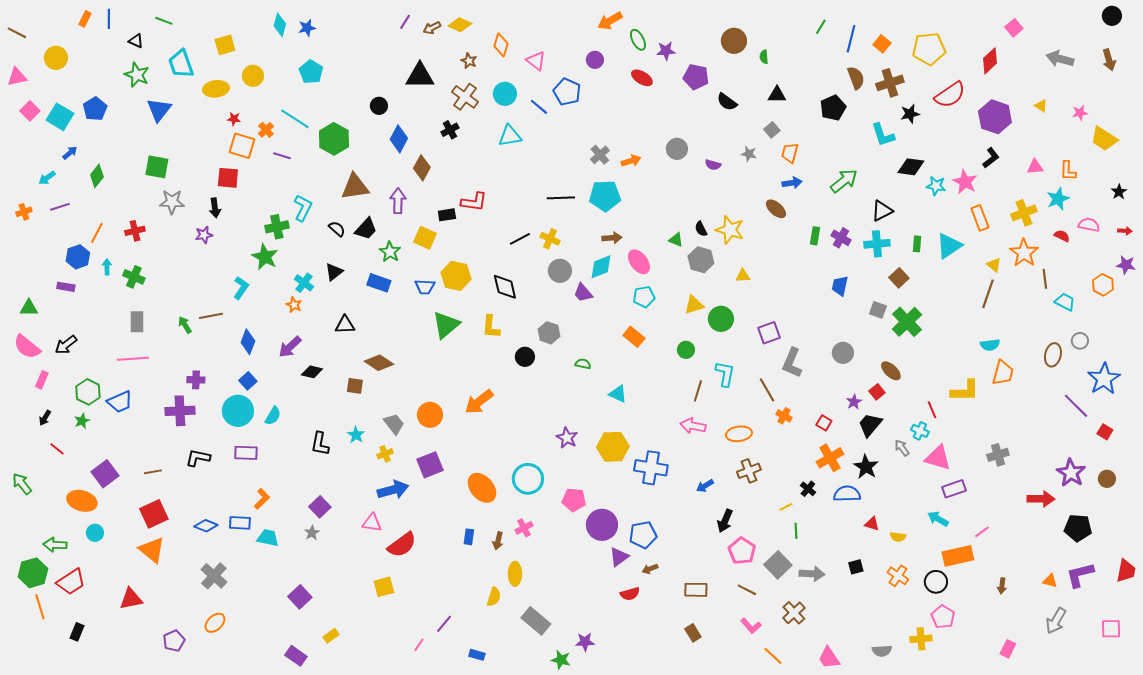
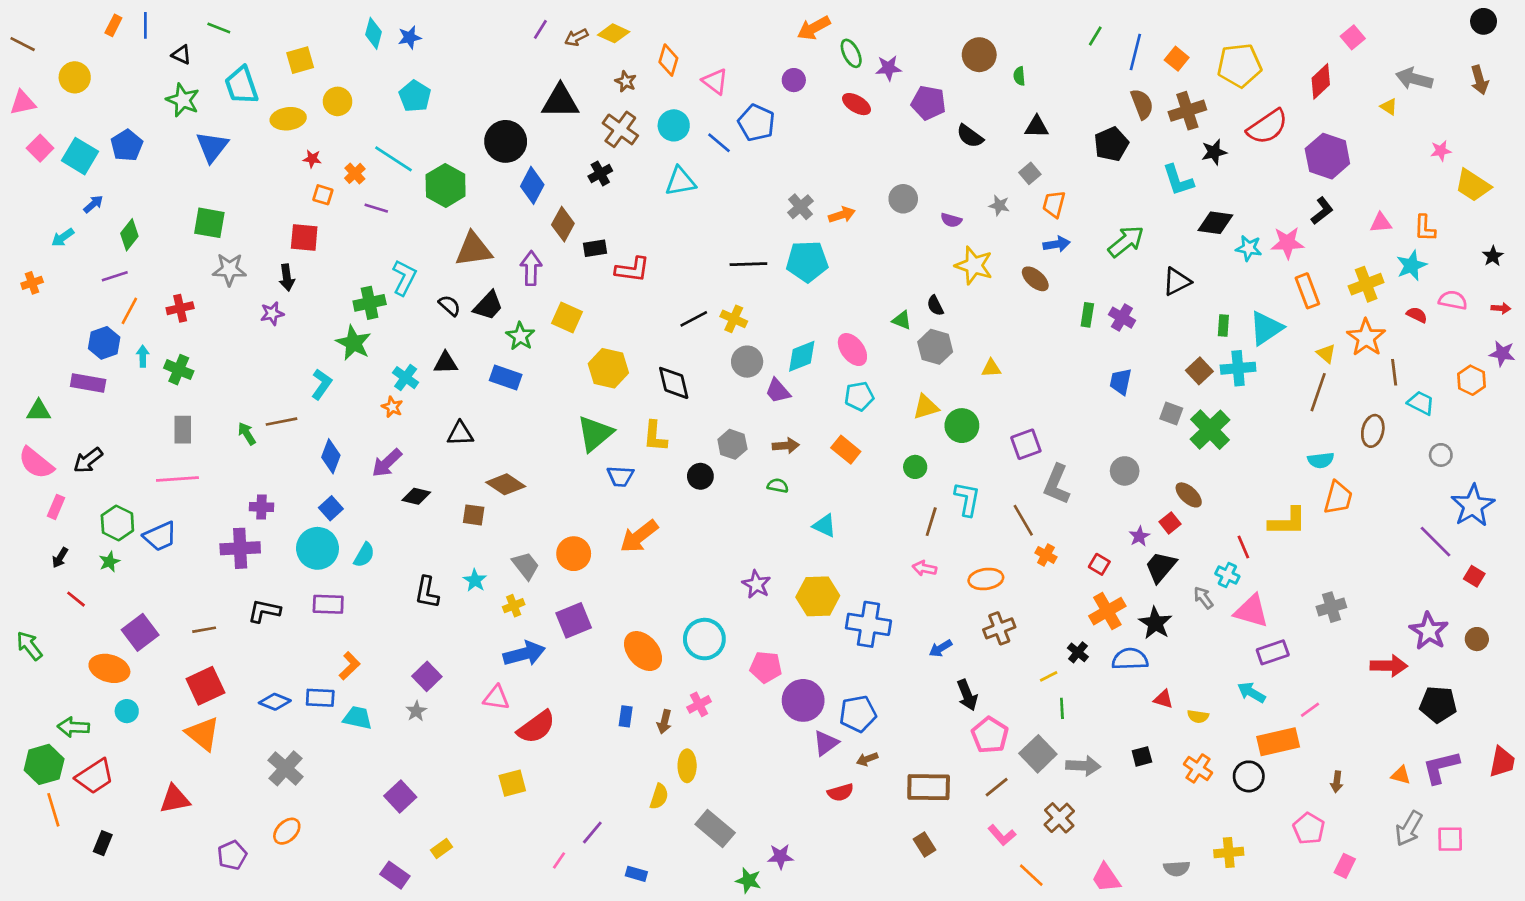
black circle: (379, 106) -> (506, 141), size x1.8
yellow triangle: (1041, 106) -> (1389, 107), moved
orange square: (242, 146) -> (323, 195), size x0.6
pink star: (965, 182) -> (1287, 243), turned -30
purple line: (60, 207) -> (115, 276), moved
black rectangle: (447, 215) -> (595, 248), moved
yellow star: (730, 230) -> (974, 265), moved
brown arrow: (612, 238) -> (786, 446), moved
cyan cross: (877, 244) -> (1238, 368), moved
black triangle: (334, 272) -> (446, 363), turned 36
purple rectangle: (66, 287) -> (88, 383), size x1.4
blue trapezoid: (425, 287) -> (620, 476), moved
brown ellipse: (1053, 355) -> (1373, 431), moved
pink arrow: (693, 426) -> (925, 568), size x0.7
black arrow: (725, 521) -> (967, 695), turned -45
brown rectangle: (696, 590) -> (929, 787), size x1.4
brown line: (747, 590) -> (997, 787), turned -66
pink pentagon: (943, 617) -> (1309, 828), moved
pink square: (1111, 629) -> (1450, 839), moved

